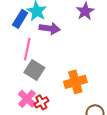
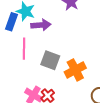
gray square: (34, 70) -> (50, 60), moved

